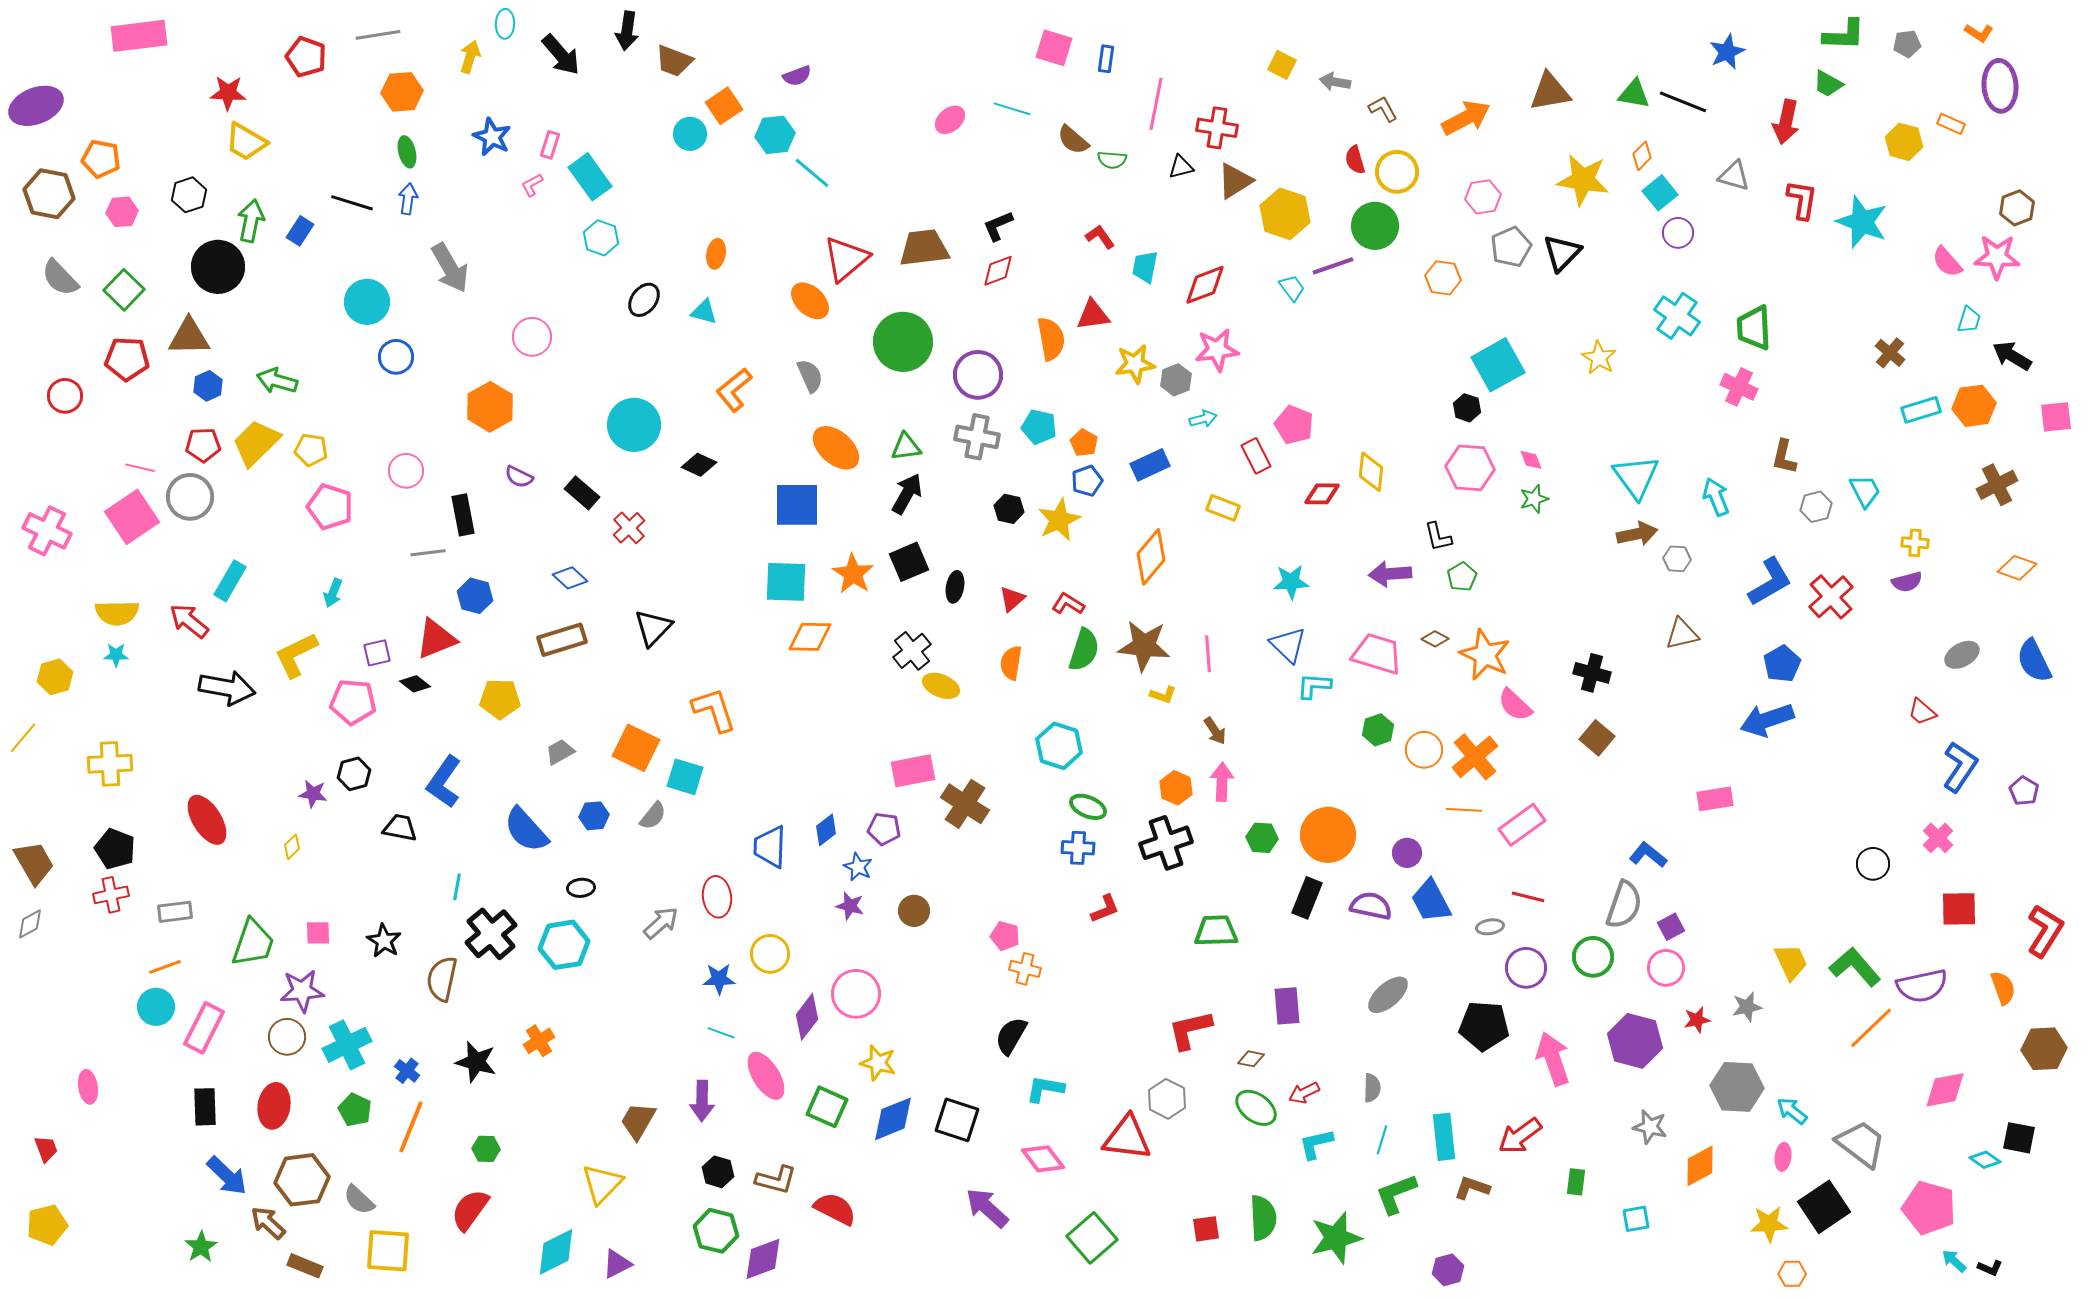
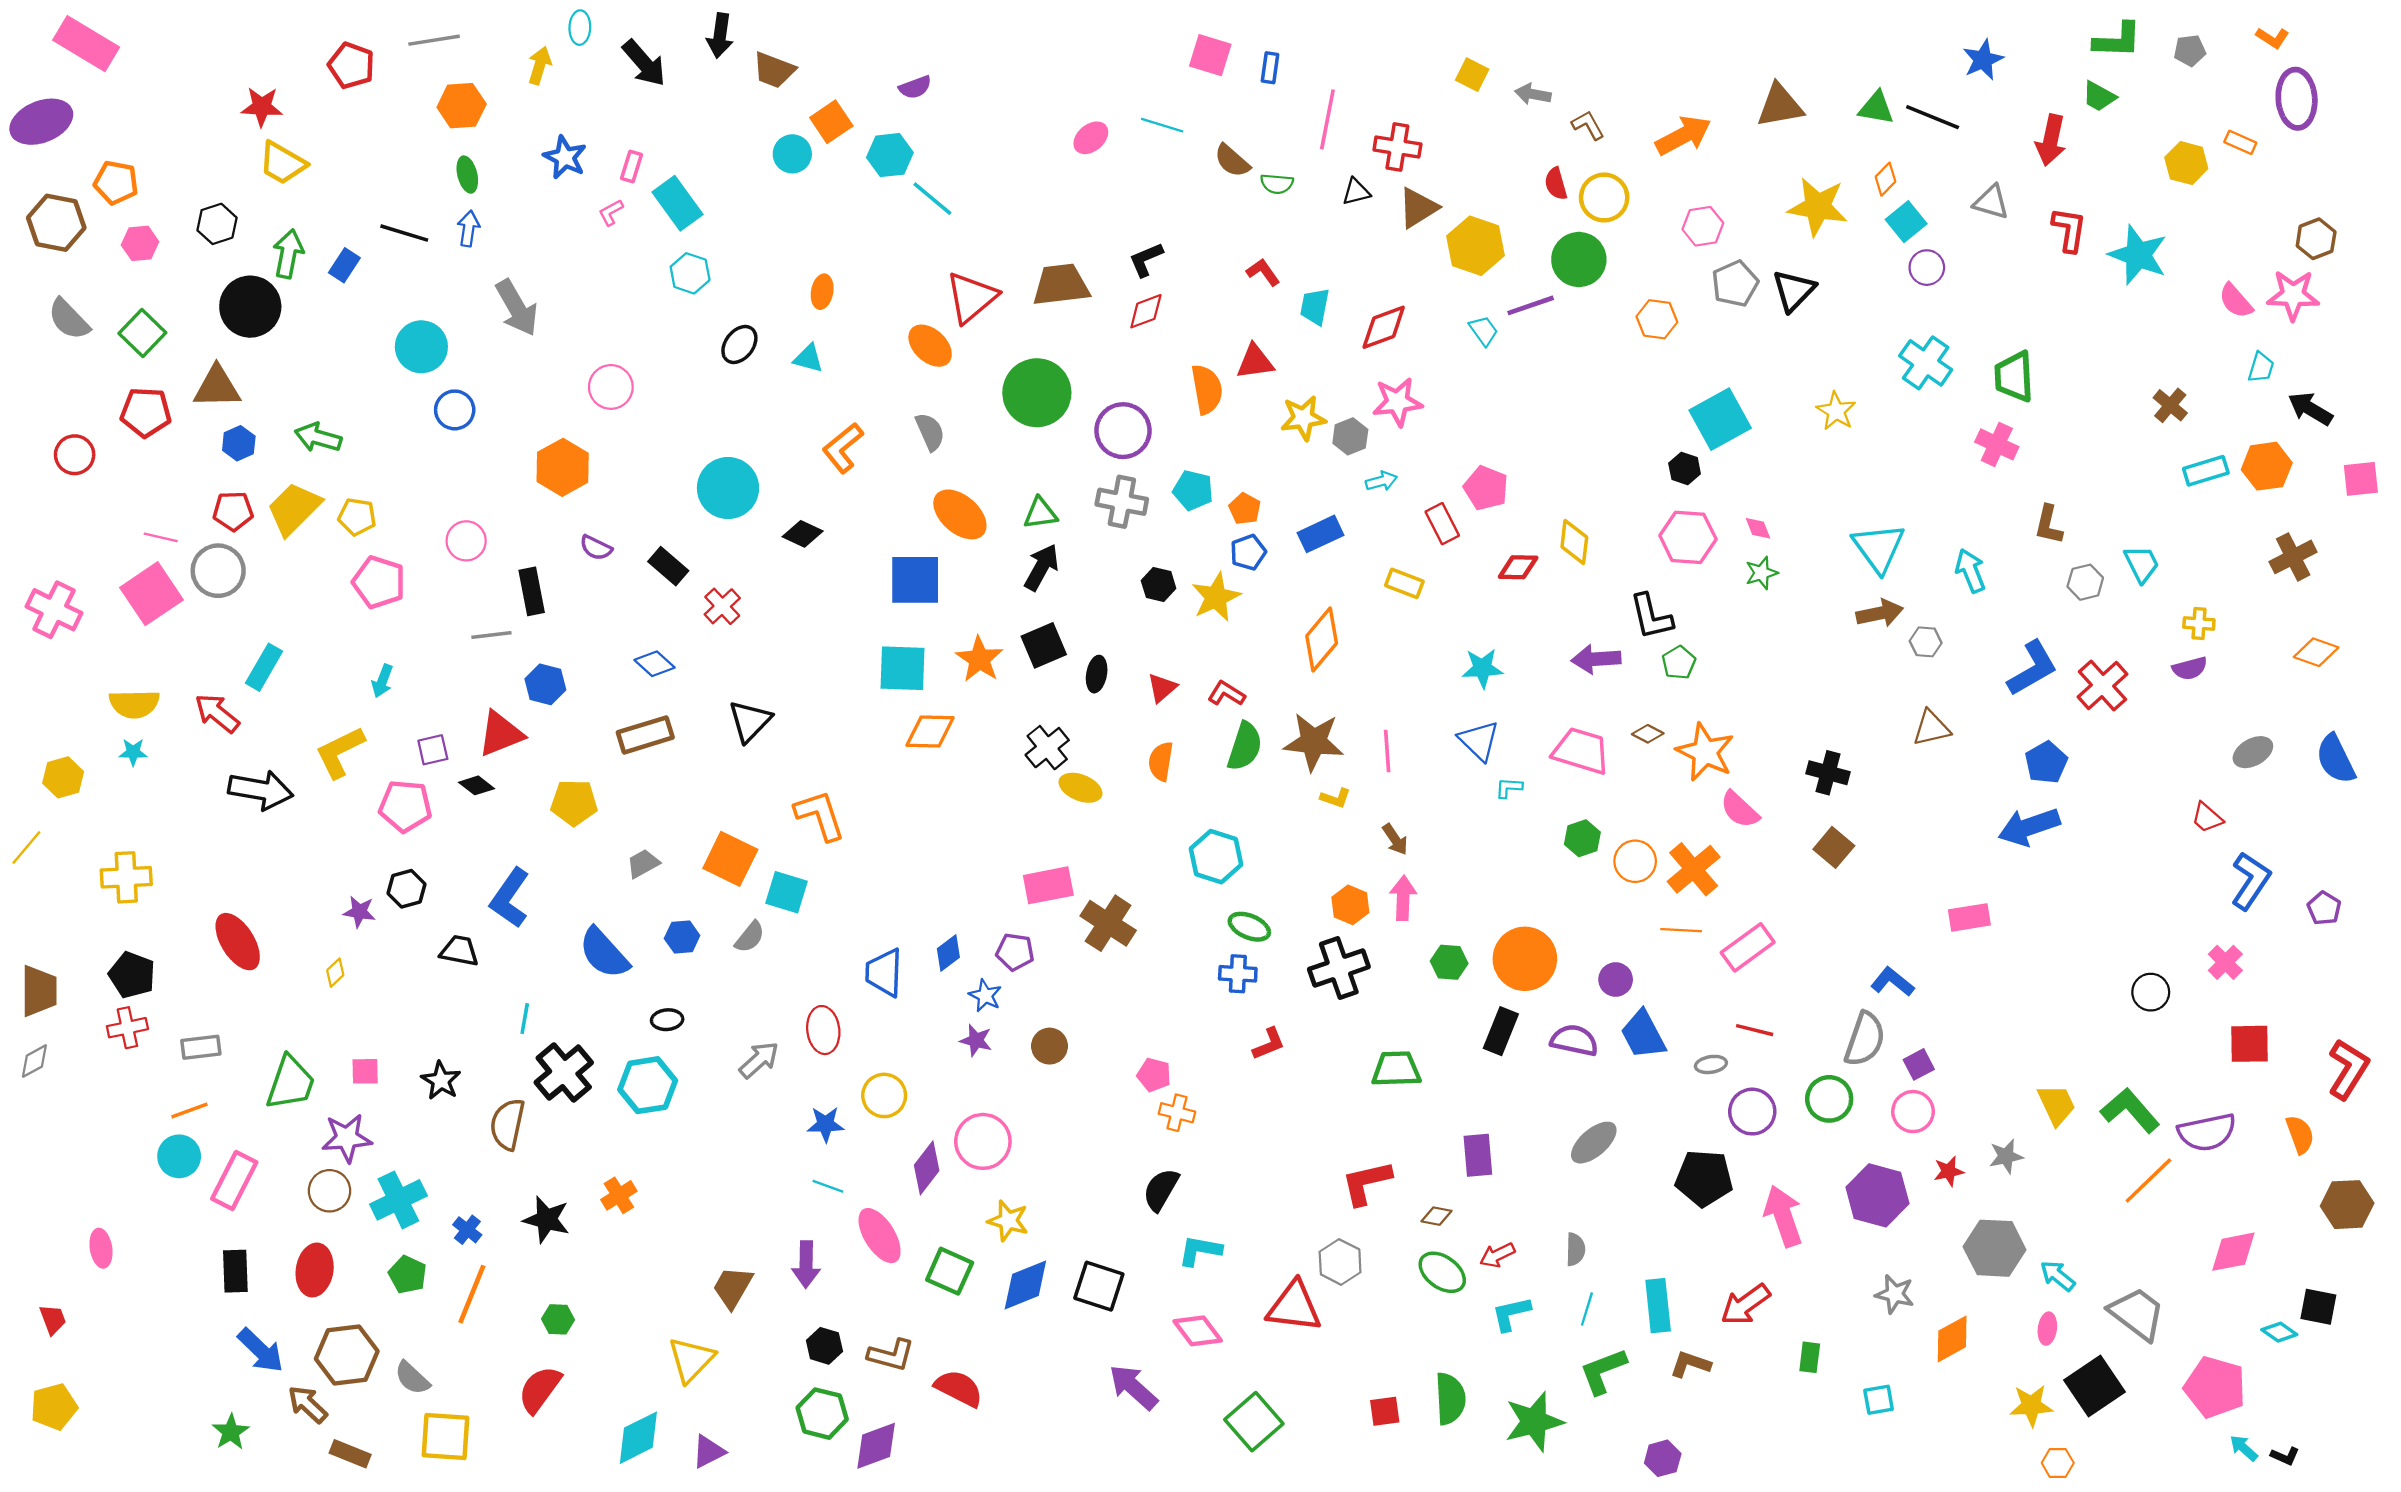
pink rectangle: (139, 36) -> (86, 44), moved, turned 38
black L-shape: (1438, 537) -> (1651, 617), size x1.4
cyan L-shape: (1314, 686) -> (1509, 788), size x0.7
brown trapezoid: (34, 863) -> (39, 991), turned 30

